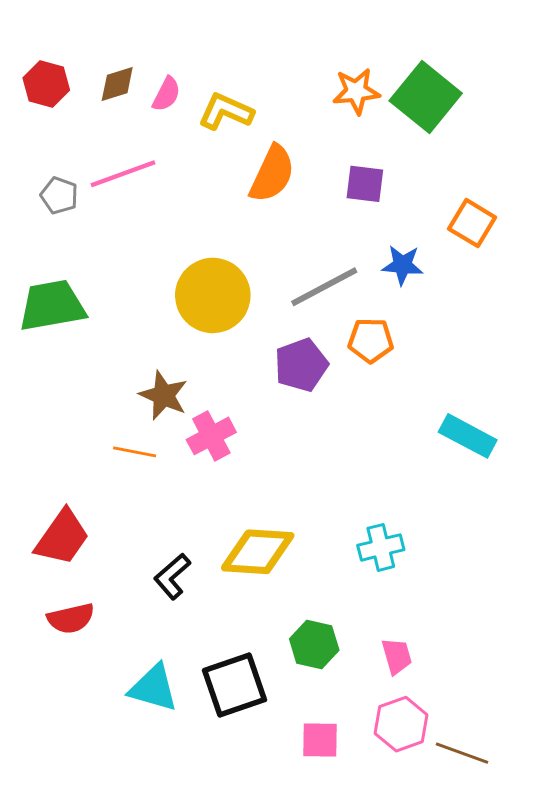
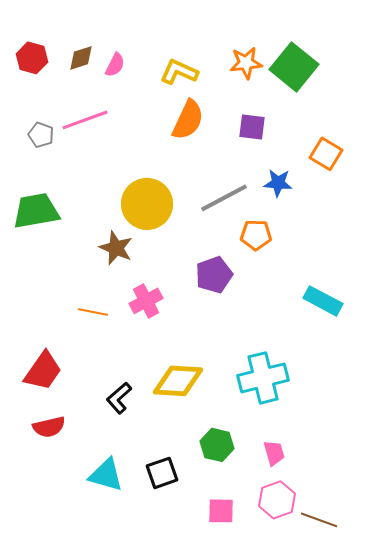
yellow L-shape: (226, 112) -> (179, 72), moved
purple pentagon: (301, 365) -> (214, 275), moved
brown star: (164, 395) -> (116, 248), moved
cyan cross: (381, 547) -> (263, 378), size x1.6
black square: (235, 685) -> (162, 473), size x0.7

